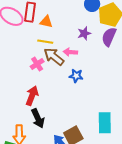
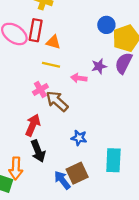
purple star: (84, 33) -> (99, 66), moved
brown arrow: (54, 57) -> (57, 101), moved
blue star: (76, 76) -> (79, 138), moved

